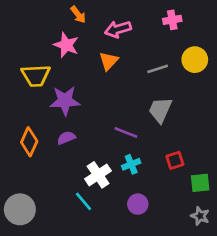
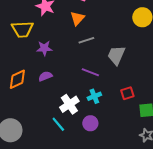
gray line: (158, 69) -> (86, 40), moved
purple star: (65, 101) -> (44, 48), size x0.7
orange diamond: (29, 142) -> (17, 79), turned 40
purple circle: (138, 204) -> (90, 123), moved

